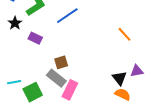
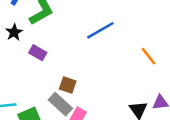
blue line: (67, 16) -> (100, 30), moved
brown square: (61, 62) -> (68, 85), turned 32

